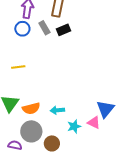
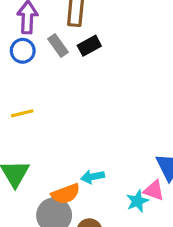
orange semicircle: (31, 108) -> (66, 194), moved
cyan star: (74, 126) -> (137, 201), moved

